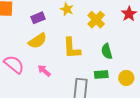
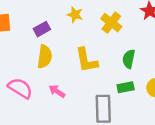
yellow semicircle: (38, 41) -> (45, 57), turned -42
green semicircle: (107, 51) -> (129, 59), turned 35

